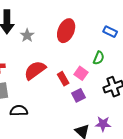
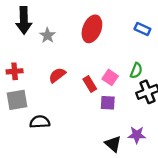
green semicircle: (99, 58) -> (136, 71), moved
red semicircle: (35, 70) -> (57, 75), size x0.7
purple square: (78, 95) -> (108, 103), turned 32

